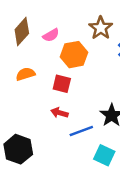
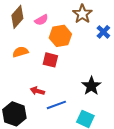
red arrow: (59, 113) -> (37, 91), moved
blue line: (81, 131) -> (56, 105), moved

